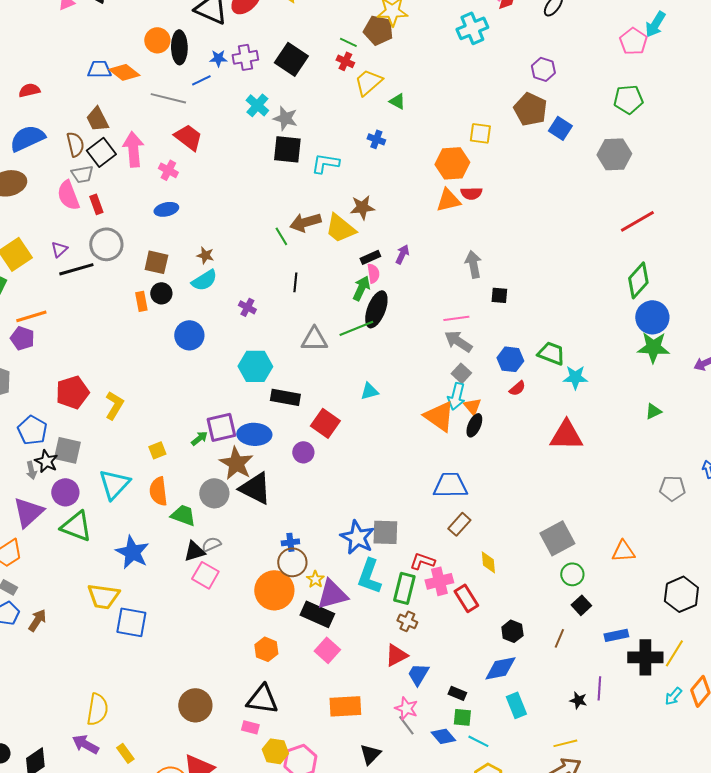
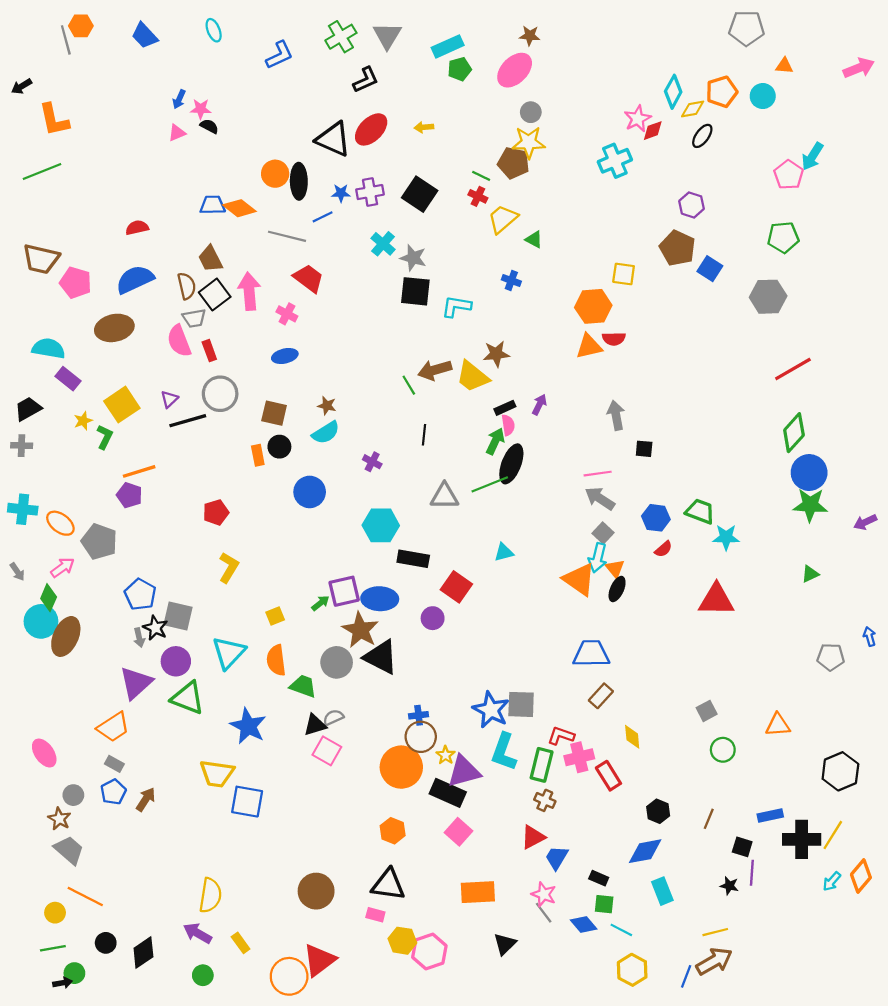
red pentagon: (72, 392) -> (216, 512), moved, size x0.7
gray square: (557, 538) -> (707, 711), size x0.6
black square: (581, 605) -> (742, 847), moved, turned -30

